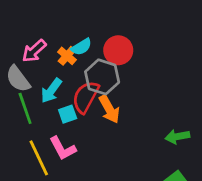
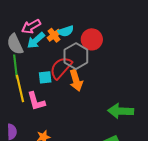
cyan arrow: (51, 91) -> (36, 40), moved
green arrow: (177, 137) -> (121, 111), size x1.4
yellow line: (39, 158) -> (20, 88), moved

